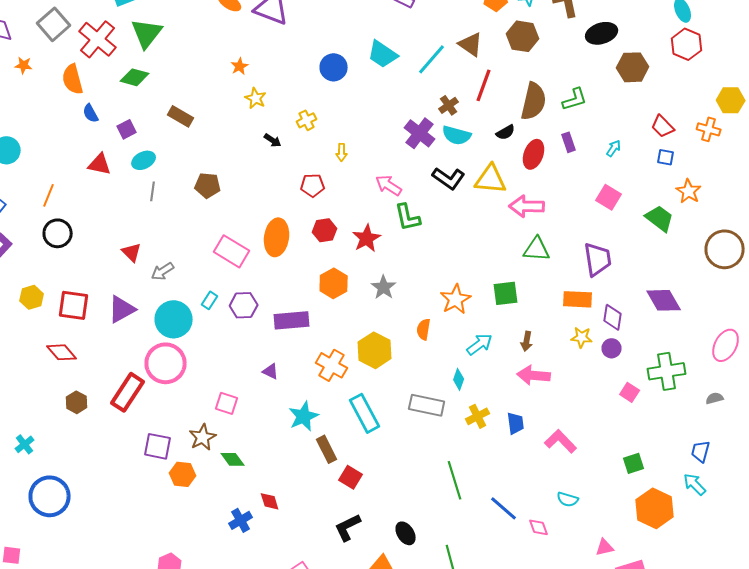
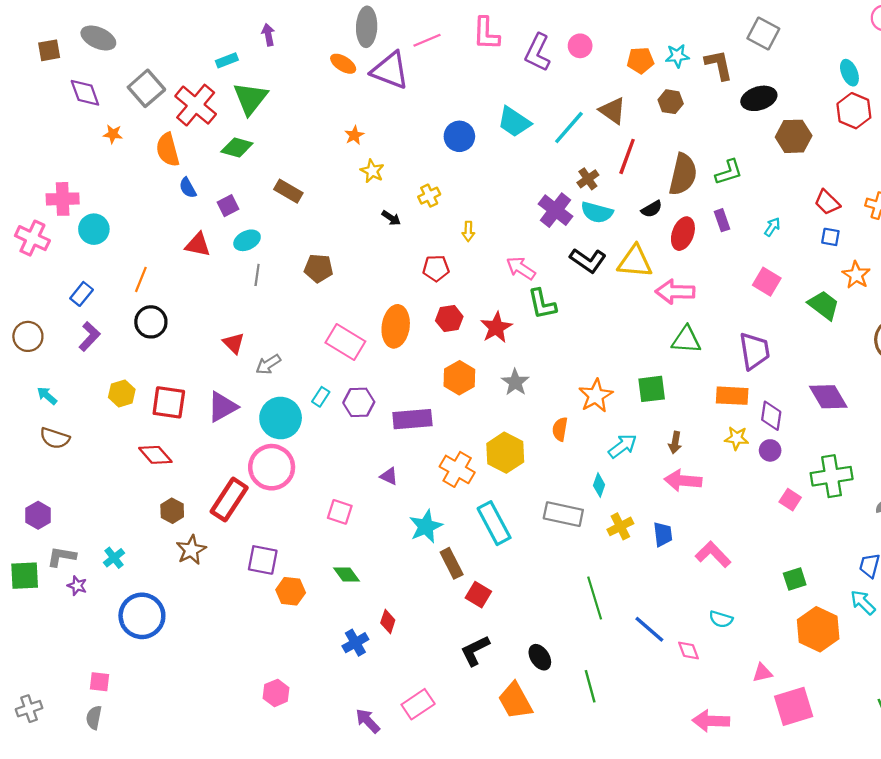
brown hexagon: (523, 36) -> (671, 102), size x0.7
brown star: (203, 437) -> (191, 550), moved
red diamond: (270, 501) -> (388, 621), turned 35

